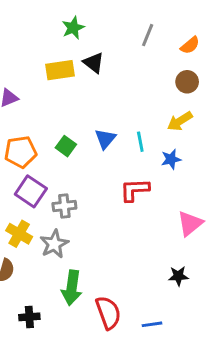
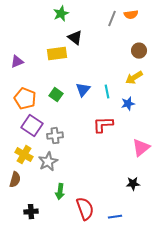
orange semicircle: (190, 45) -> (131, 15), moved, turned 32
yellow rectangle: (60, 70) -> (57, 54), moved
orange pentagon: (21, 152) -> (25, 99), turned 30
green arrow: (72, 288) -> (60, 192), size x0.7

